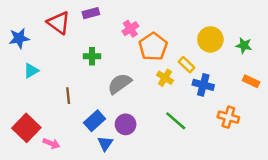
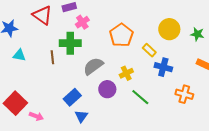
pink cross: (130, 29) -> (82, 22), moved
green cross: (92, 56) -> (70, 43), size x1.5
cyan triangle: (31, 71) -> (19, 55), turned 40
yellow cross: (165, 78) -> (126, 73), moved, turned 32
brown line: (68, 96) -> (52, 57), moved
purple circle: (126, 124) -> (107, 89), moved

